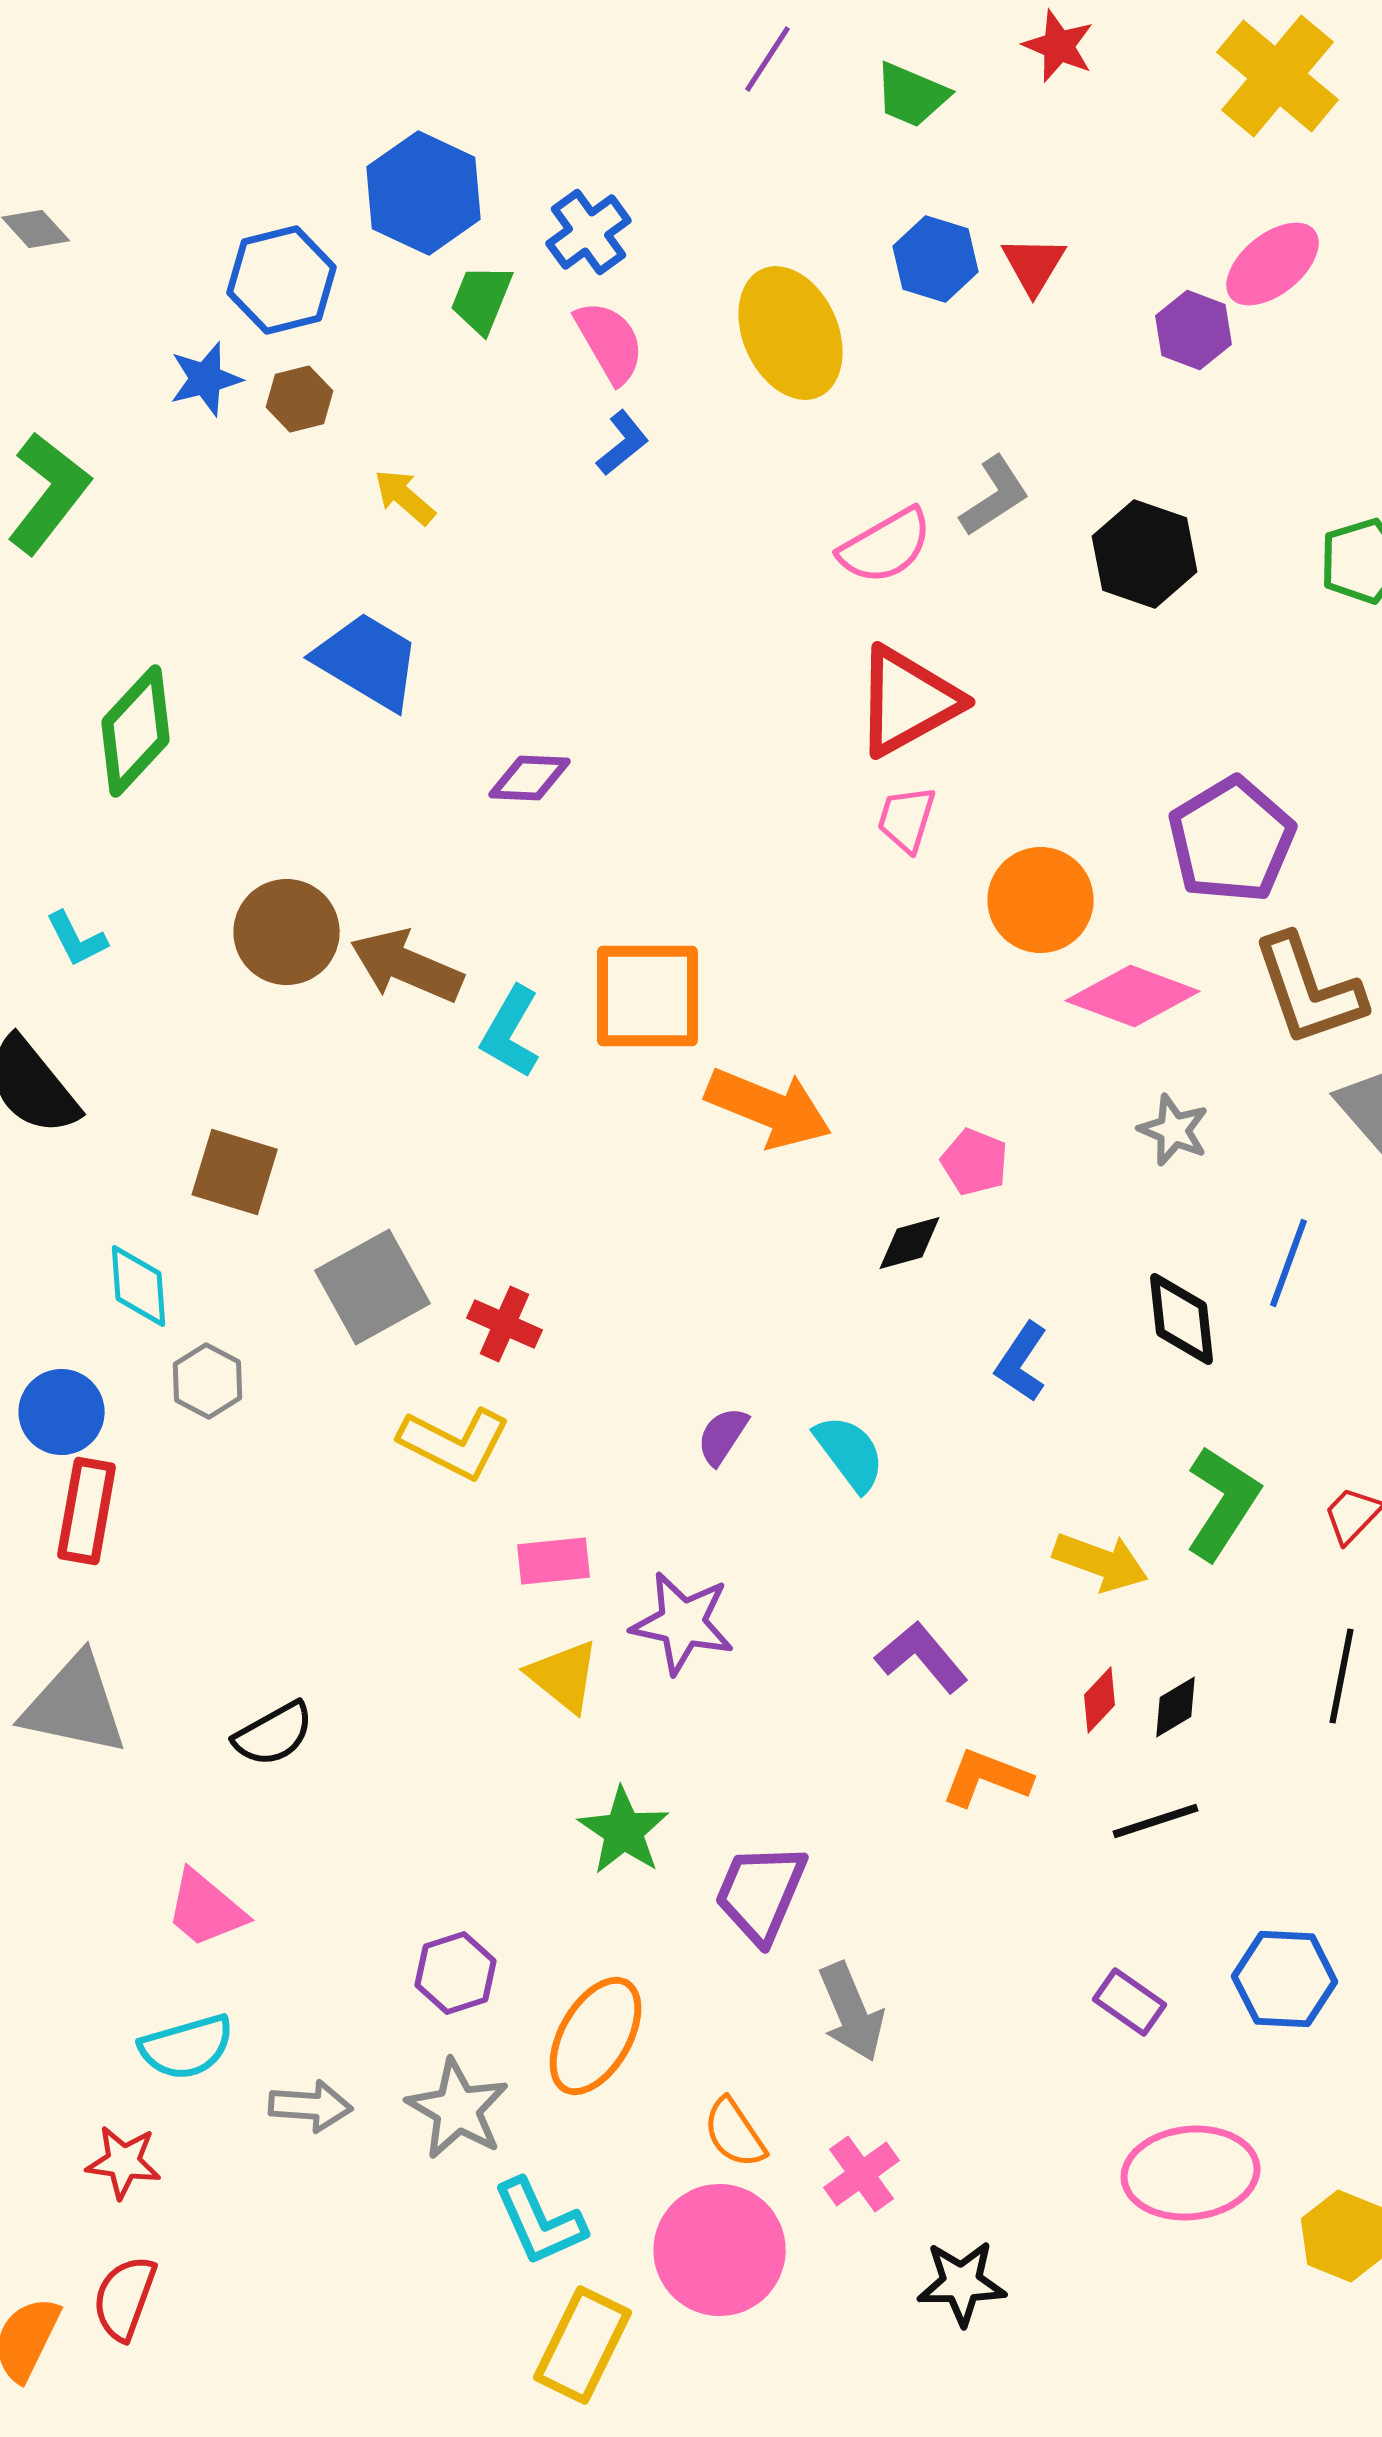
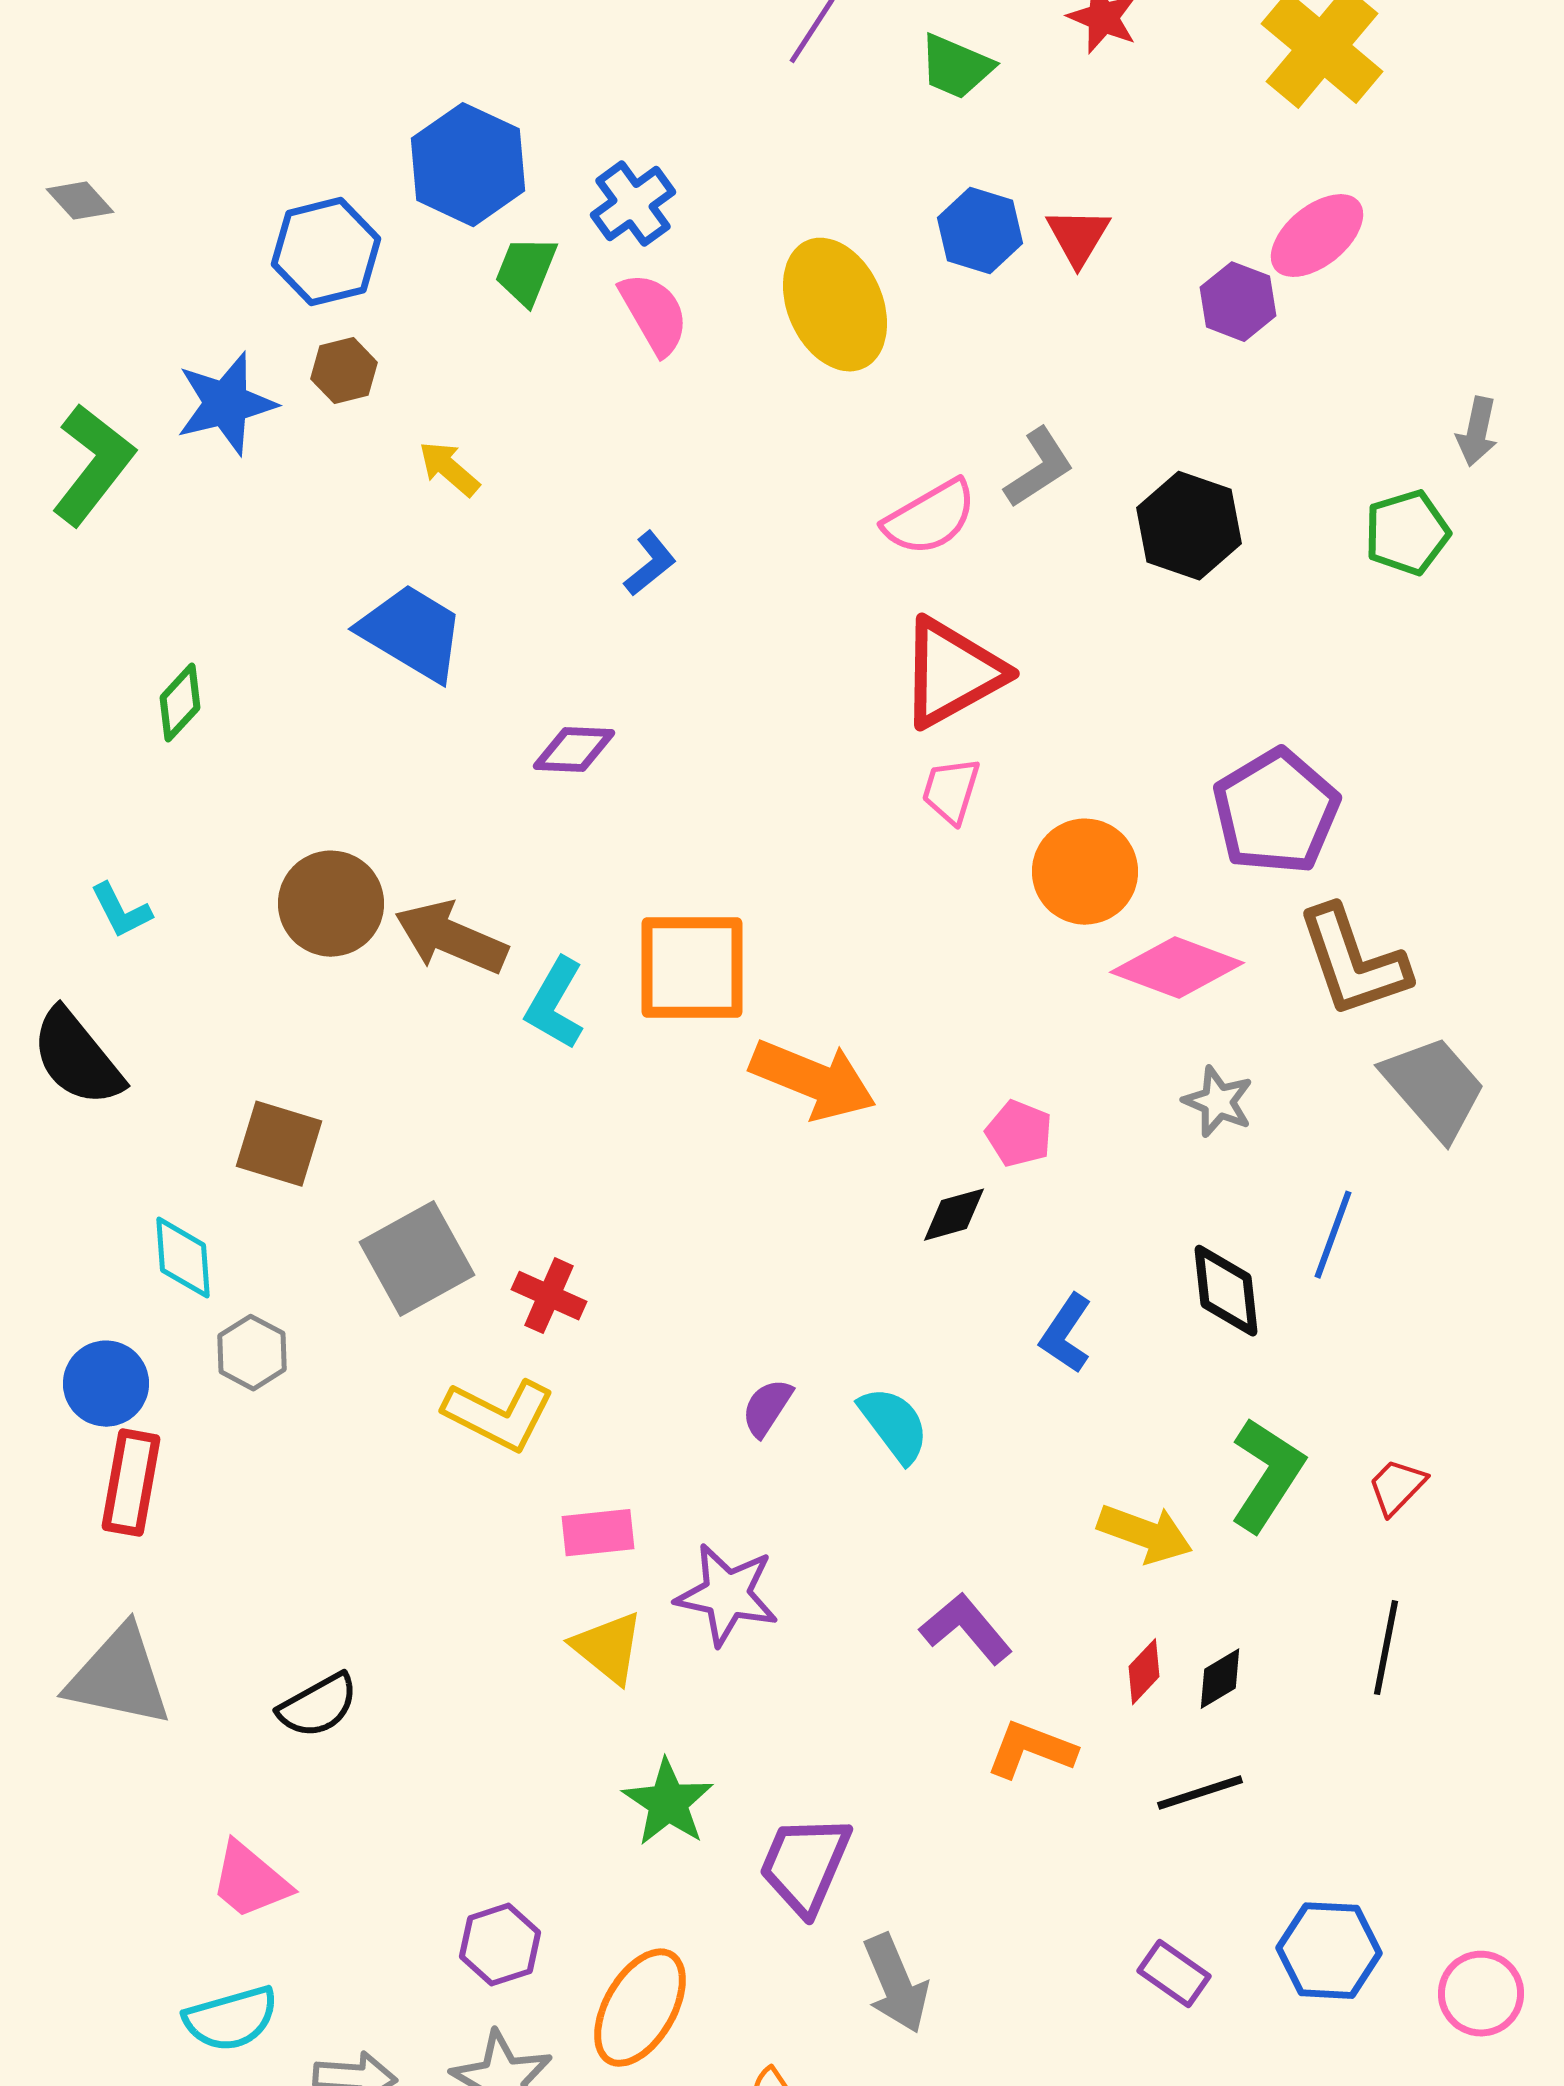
blue star: (206, 379) -> (226, 404), moved, size x1.4
blue L-shape: (623, 443) -> (650, 564), moved
green diamond: (136, 731) -> (180, 703), size x0.6

